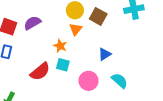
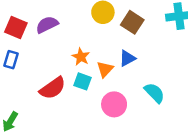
orange triangle: (76, 29) -> (105, 69), moved
blue triangle: (105, 54) -> (127, 58), moved
cyan semicircle: (120, 81) -> (154, 93), moved

